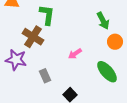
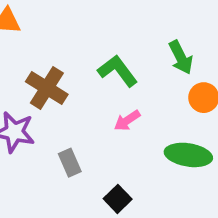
green L-shape: (47, 15) -> (118, 71), moved, turned -45
green ellipse: (107, 72) -> (188, 155), turned -40

